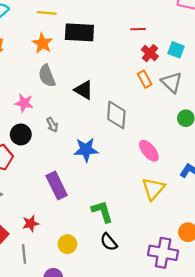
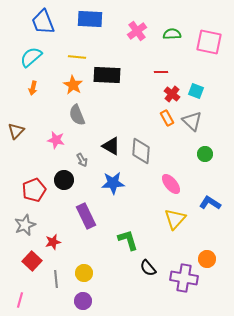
black triangle: (84, 90) -> (111, 146), moved
black circle: (21, 134) -> (64, 180), moved
red star: (31, 224) -> (53, 242), moved
black semicircle: (109, 242) -> (148, 268), moved
yellow circle: (67, 244) -> (84, 273), moved

